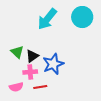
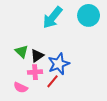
pink semicircle: (16, 87) -> (21, 88), turned 40
red line: (40, 87) -> (53, 81), moved, turned -40

